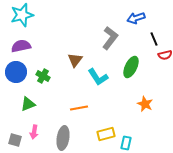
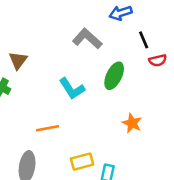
gray L-shape: (110, 38) -> (87, 39), turned -85
brown triangle: (75, 60) -> (18, 60), moved

